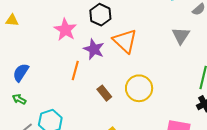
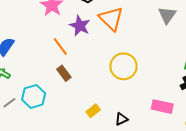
orange line: (75, 71) -> (60, 46), turned -54
brown rectangle: (104, 93) -> (64, 73), moved

